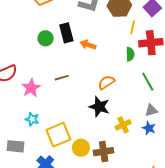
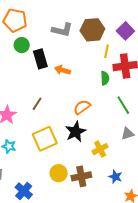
green circle: (46, 38) -> (22, 45), moved
brown line: (62, 78) -> (37, 104), turned -40
black star: (99, 107) -> (76, 132), turned 30
blue star: (149, 128) -> (115, 177), moved
yellow square: (58, 135) -> (45, 139), moved

